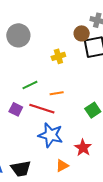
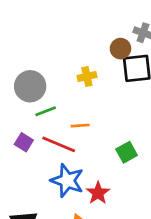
gray circle: (18, 35) -> (30, 86), moved
red star: (83, 148) -> (98, 193), moved

